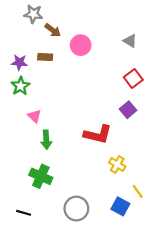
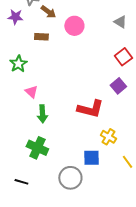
purple star: (19, 62) -> (15, 17), moved
blue square: (120, 206) -> (91, 158), moved, turned -30

